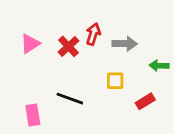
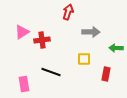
red arrow: (93, 34) -> (68, 12), moved
red cross: (68, 46) -> (42, 40), moved, turned 35
red rectangle: (145, 101) -> (106, 74), turned -48

